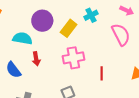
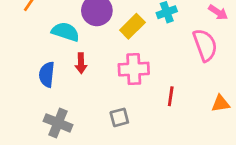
blue semicircle: (13, 70) -> (47, 74), turned 36

